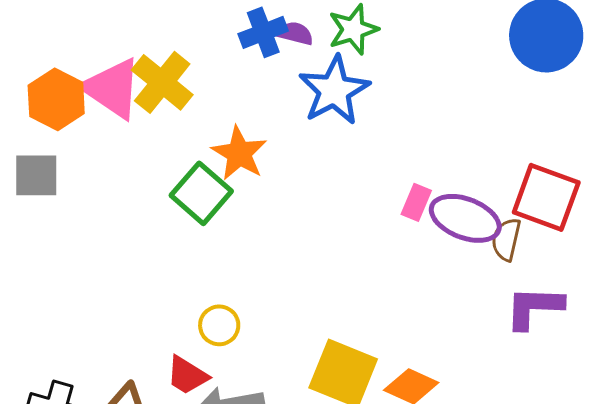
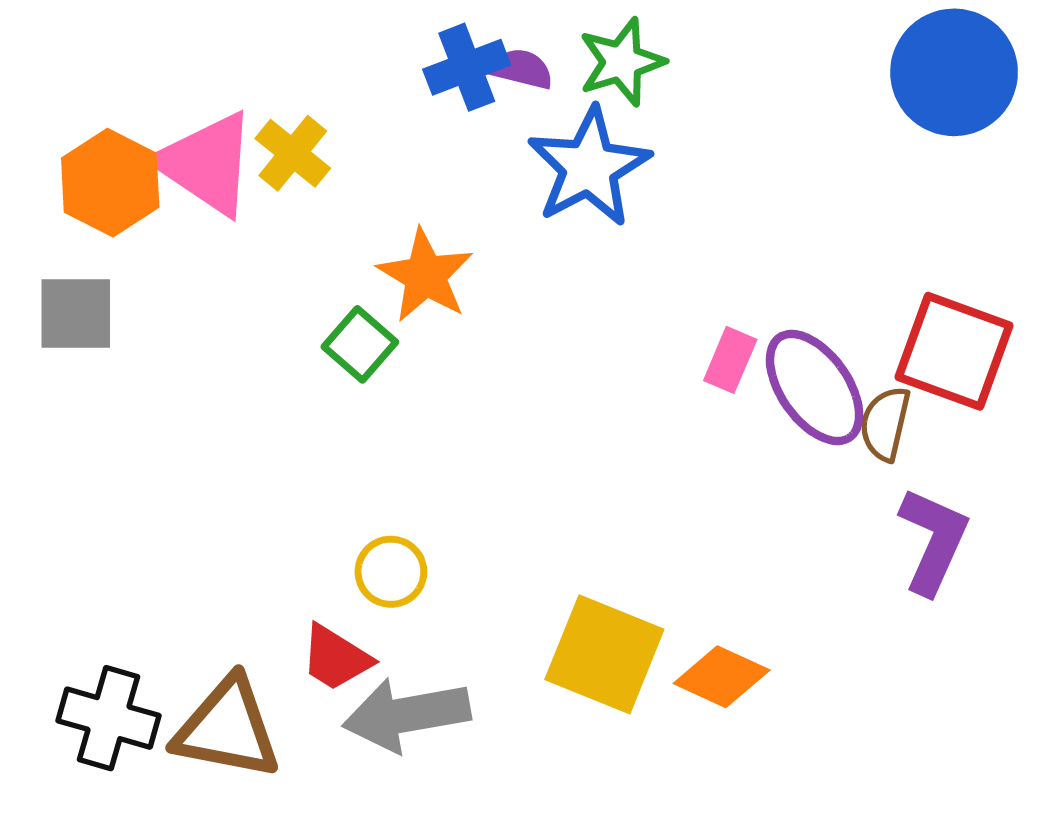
yellow cross: (162, 82) -> (293, 153), size x0.7
green square: (201, 193) -> (360, 344), size x0.7
purple ellipse: (465, 218) -> (815, 387), turned 34
purple L-shape: (534, 307) -> (933, 541), turned 112

